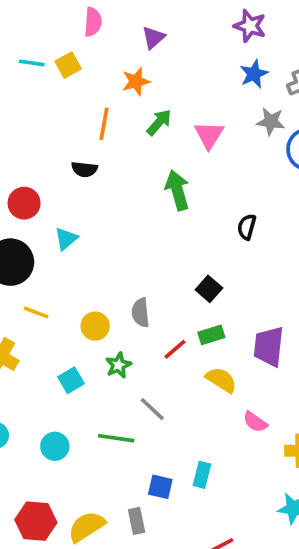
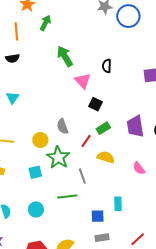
pink triangle: (209, 135) -> (83, 81), moved
green star: (118, 365) -> (58, 157), size x1.6
cyan square: (71, 380) -> (35, 172), turned 32
yellow semicircle: (221, 380) -> (106, 157), moved
gray line: (152, 409) -> (82, 176), turned 42
pink semicircle: (255, 422) -> (139, 168), turned 32
gray rectangle: (137, 521) -> (102, 238), moved, turned -72

